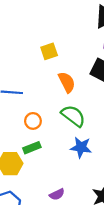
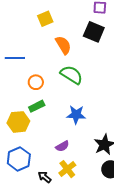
blue star: (81, 147) -> (76, 115), moved

